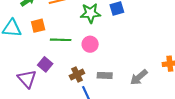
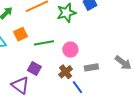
pink circle: (90, 44) -> (70, 50), moved
gray arrow: (139, 77) -> (123, 63), turned -90

